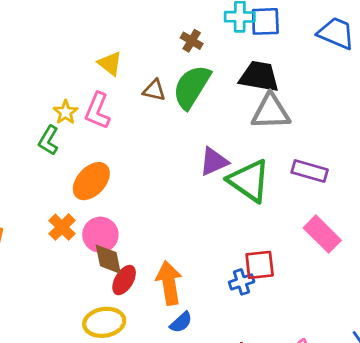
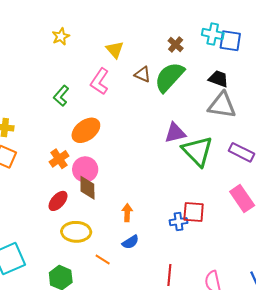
black trapezoid: (259, 76) -> (218, 79), size x0.7
yellow star: (66, 112) -> (61, 36), moved
red ellipse: (124, 280) -> (58, 201), moved
orange arrow: (169, 283) -> (127, 213), size x0.6

